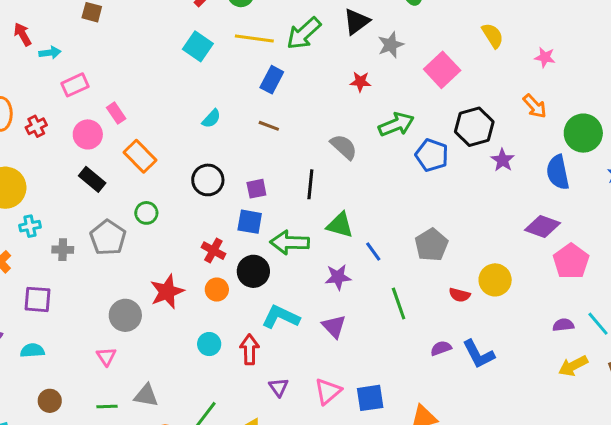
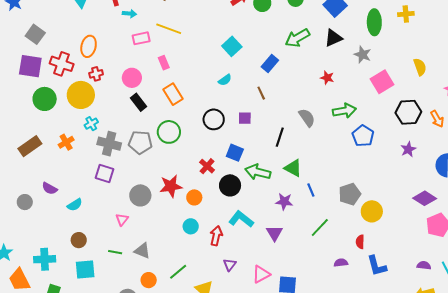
yellow line: (254, 38) -> (169, 29), moved
gray star: (391, 45) -> (363, 55), moved, turned 30
cyan square: (198, 46) -> (232, 46), moved
red cross: (36, 126) -> (96, 74), moved
brown line: (269, 126) -> (261, 93), turned 32
black hexagon: (474, 127) -> (408, 112), moved
pink circle: (88, 134) -> (132, 78), moved
purple square: (256, 189) -> (245, 118), moved
green circle: (146, 213) -> (169, 132), size x1.5
cyan cross: (30, 226) -> (91, 124), turned -32
gray pentagon: (108, 238) -> (140, 142), turned 30
gray cross: (63, 250) -> (109, 144), size x1.6
yellow circle: (495, 280) -> (372, 211), moved
orange circle: (217, 290) -> (194, 197), moved
red semicircle: (460, 295) -> (360, 242), moved, turned 64
purple square: (38, 299) -> (104, 173), moved
green line: (399, 304) -> (320, 228), turned 50
cyan semicircle: (32, 350) -> (75, 205), turned 140
blue L-shape: (478, 354) -> (377, 266), moved

